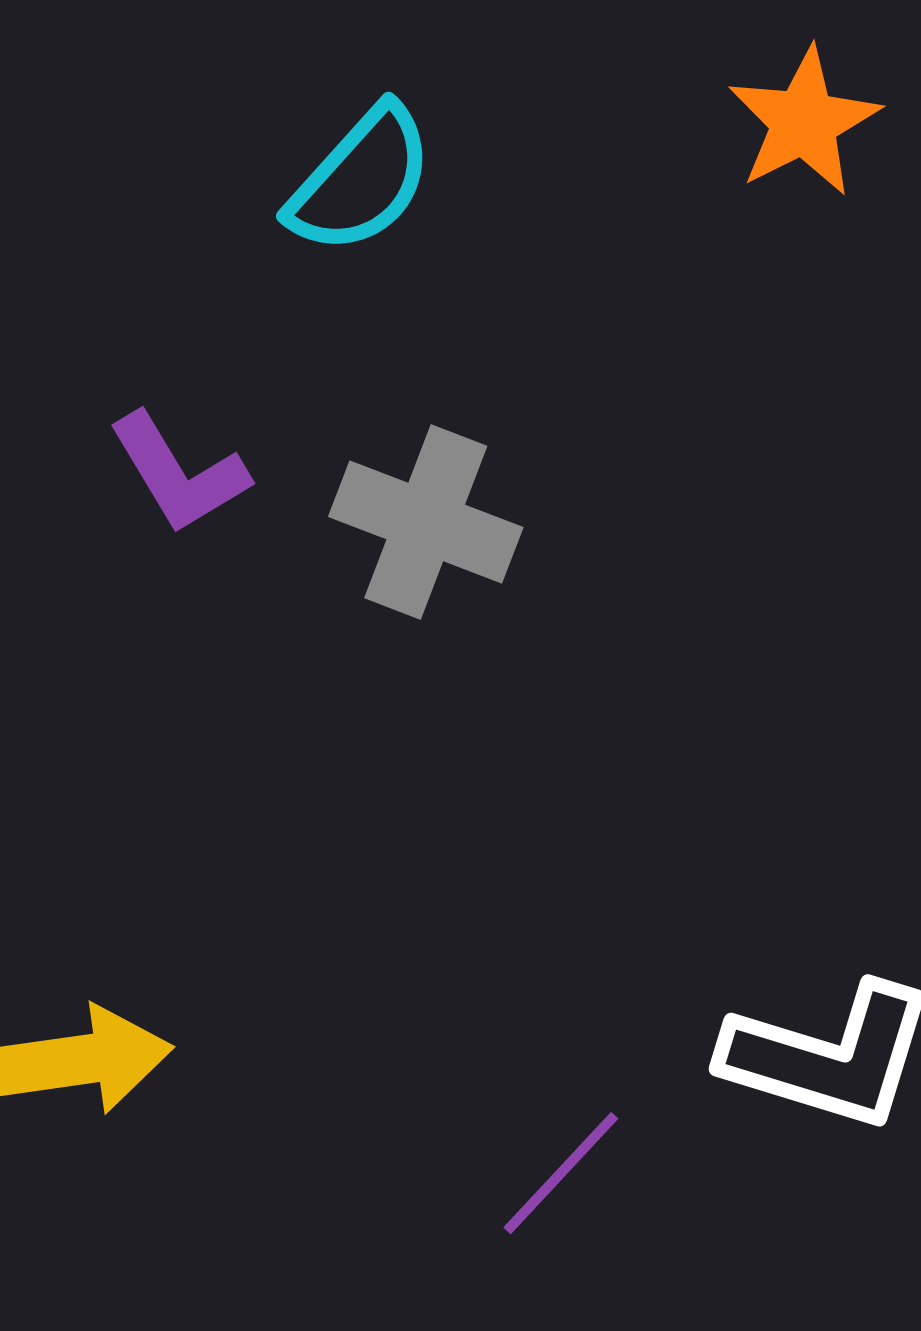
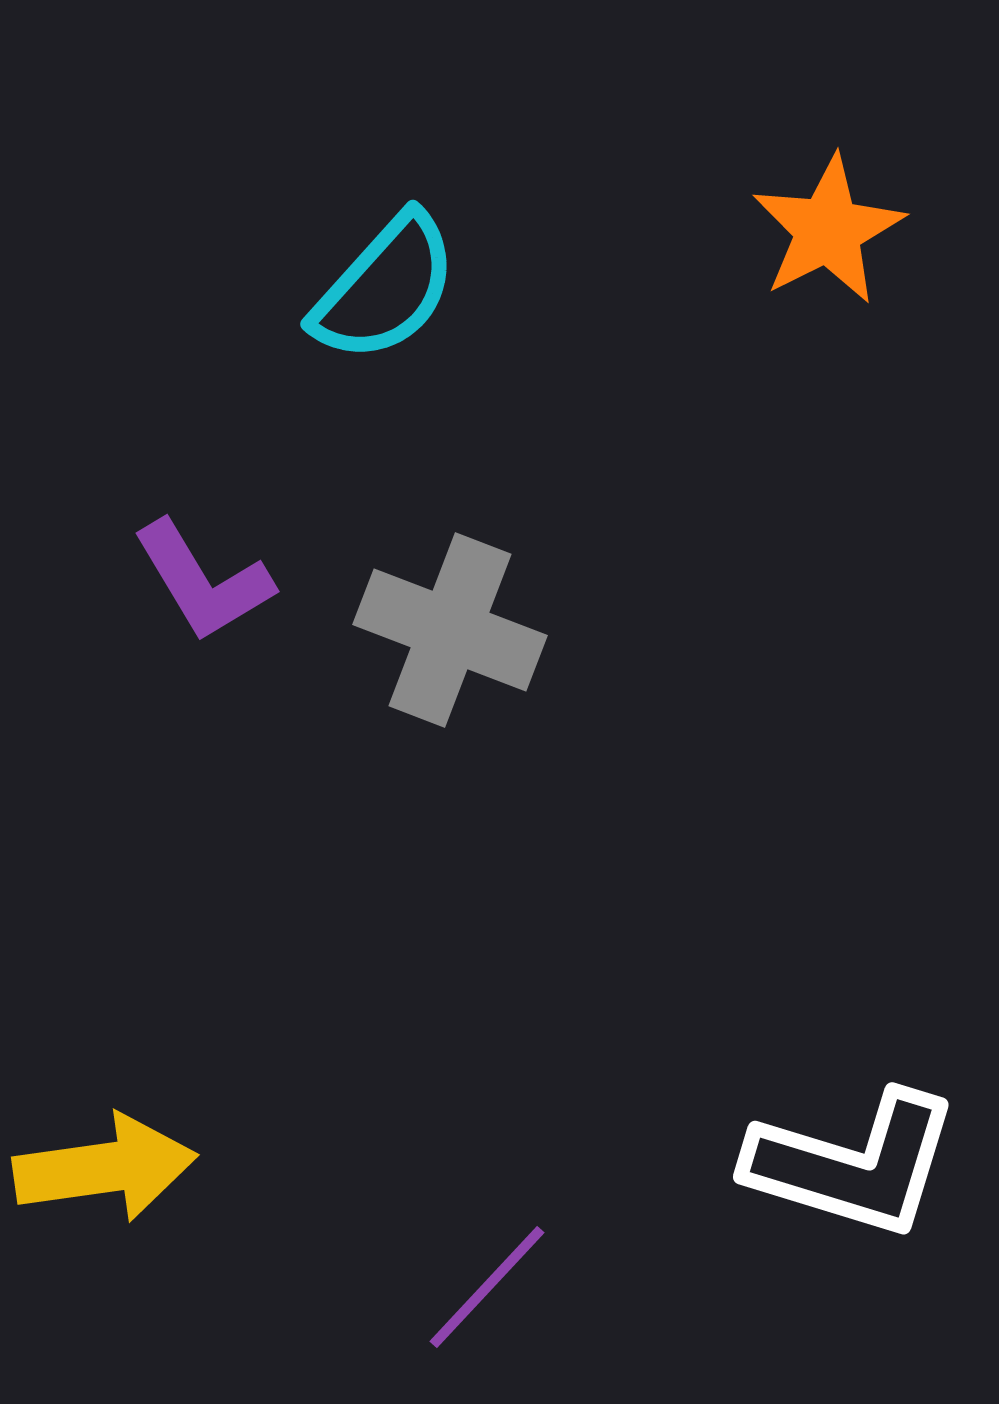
purple line: (561, 1173) -> (487, 1287), moved

